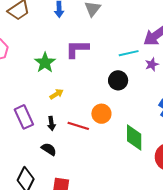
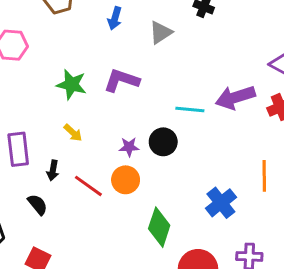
green star: (45, 63) -> (71, 85), turned 30
purple star: (152, 64) -> (129, 147), moved
yellow arrow: (56, 94) -> (73, 133), turned 56

